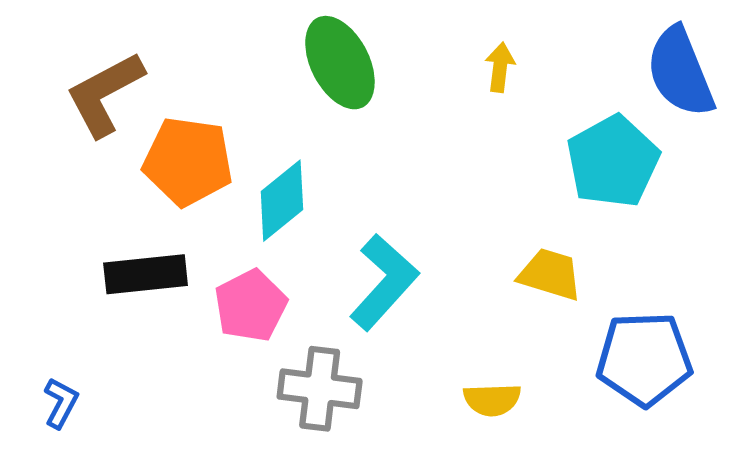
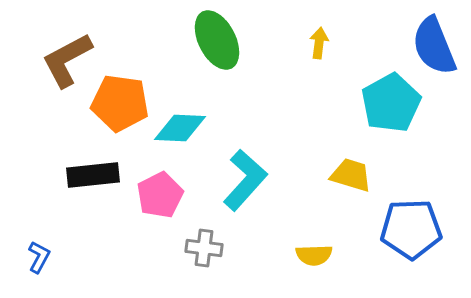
cyan diamond: (282, 201) -> (180, 128), turned 42
gray cross: (320, 389) -> (204, 248), size x0.7

